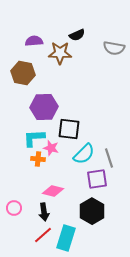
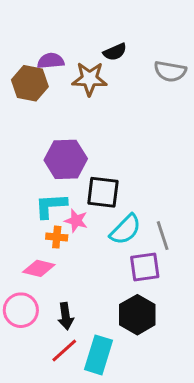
brown hexagon: (23, 73) -> (30, 83), moved
pink diamond: (53, 191) -> (39, 268), moved
pink circle: (14, 208) -> (21, 310), size x1.5

